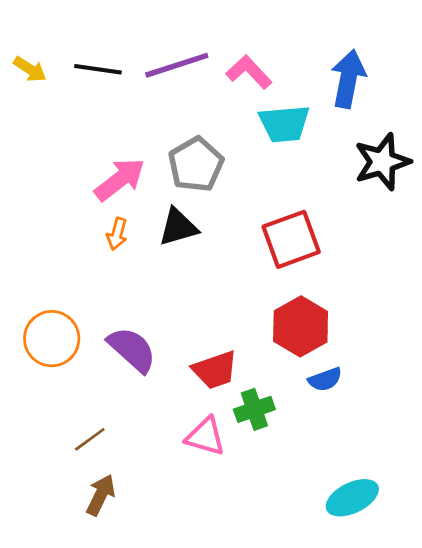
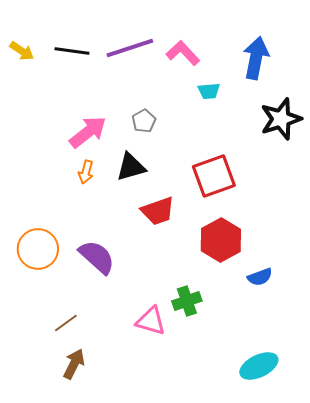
cyan trapezoid: (284, 124) -> (209, 91), size x0.6
gray pentagon: (196, 165) -> (144, 121), size x0.6
red trapezoid: (215, 370) -> (158, 211), moved
blue semicircle: (325, 379) -> (260, 277), moved

